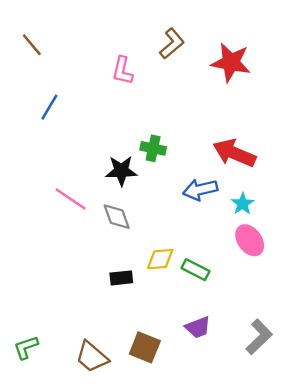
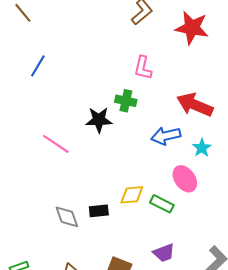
pink L-shape: (122, 71) -> (143, 68), moved
gray diamond: (117, 217) -> (67, 217), moved
pink ellipse: (250, 240) -> (185, 179), moved

